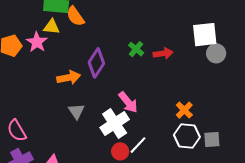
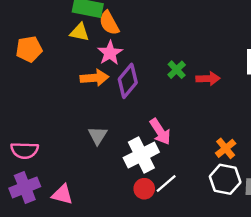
pink star: (37, 42) -> (110, 53), moved
orange arrow: (69, 77) -> (95, 78), moved
pink semicircle: (17, 131) -> (25, 150), turned -65

